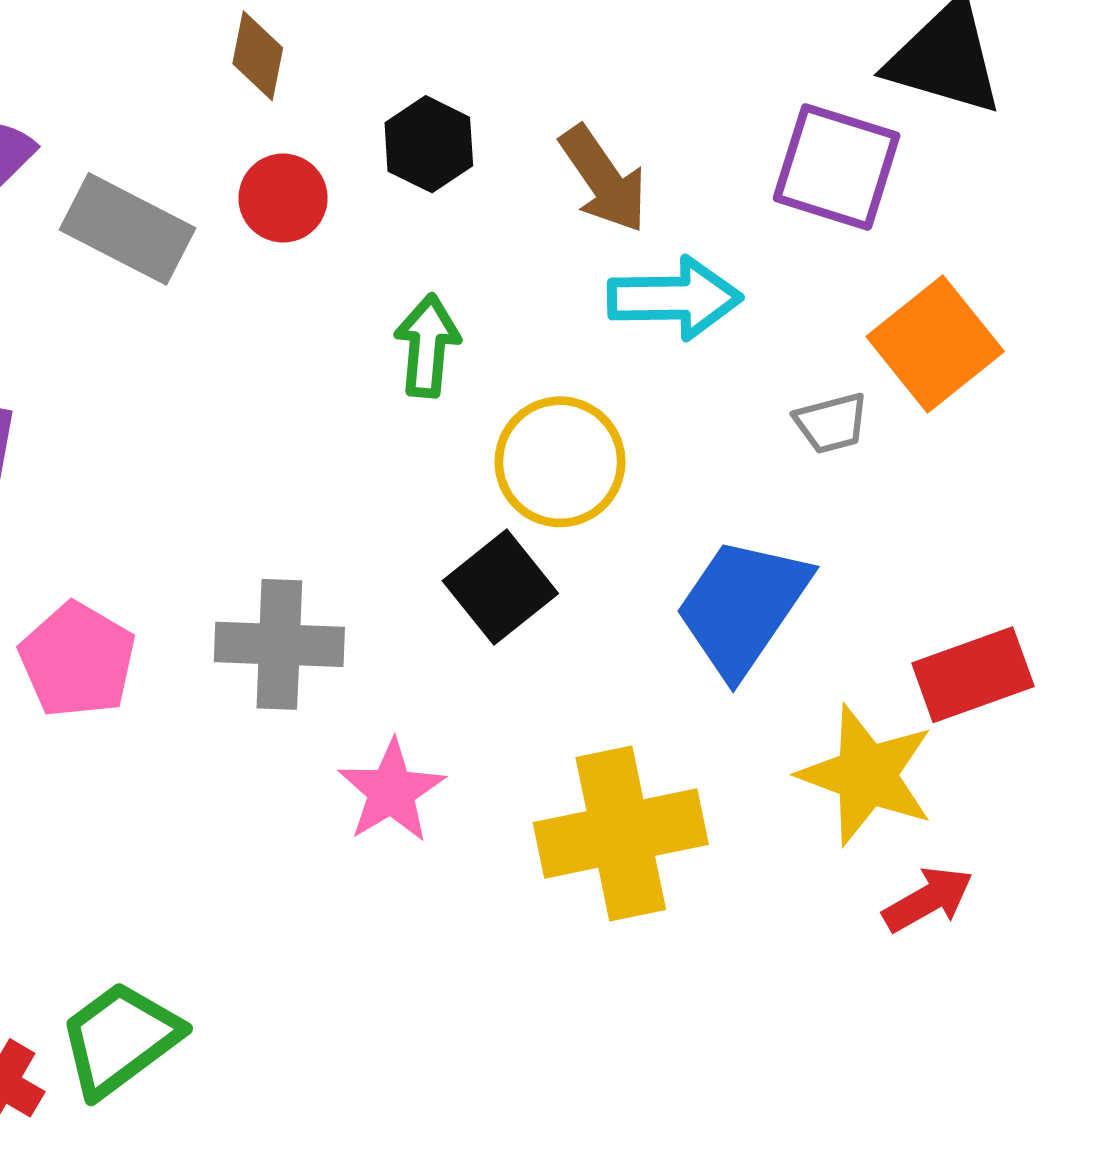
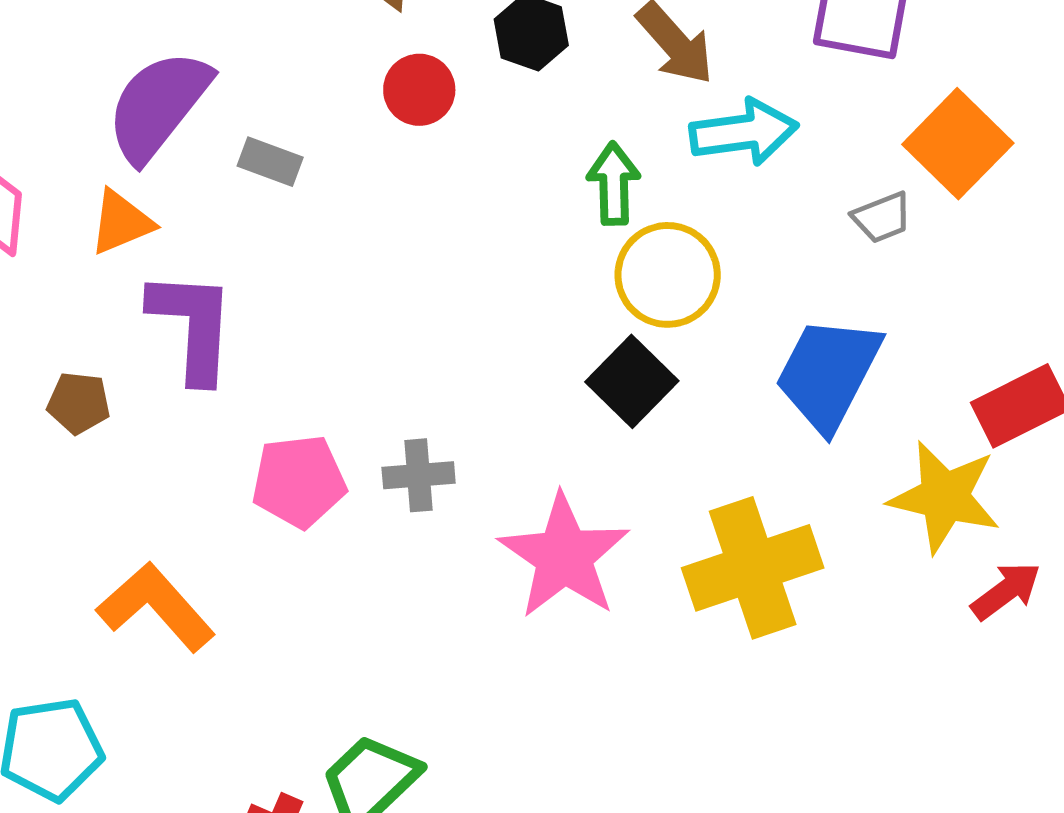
gray rectangle: (128, 229) -> (270, 162), moved, size x0.6
green arrow: (427, 346) -> (614, 184), moved
gray cross: (279, 644) -> (419, 475), moved, size x0.7
pink pentagon: (77, 660) -> (299, 481), turned -30
pink star: (391, 791) -> (564, 556), size x1.5

